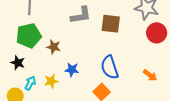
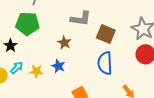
brown star: (54, 47) -> (64, 43), moved
blue semicircle: (110, 67) -> (105, 63), moved

